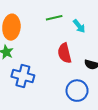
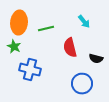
green line: (54, 18) -> (46, 29), moved

